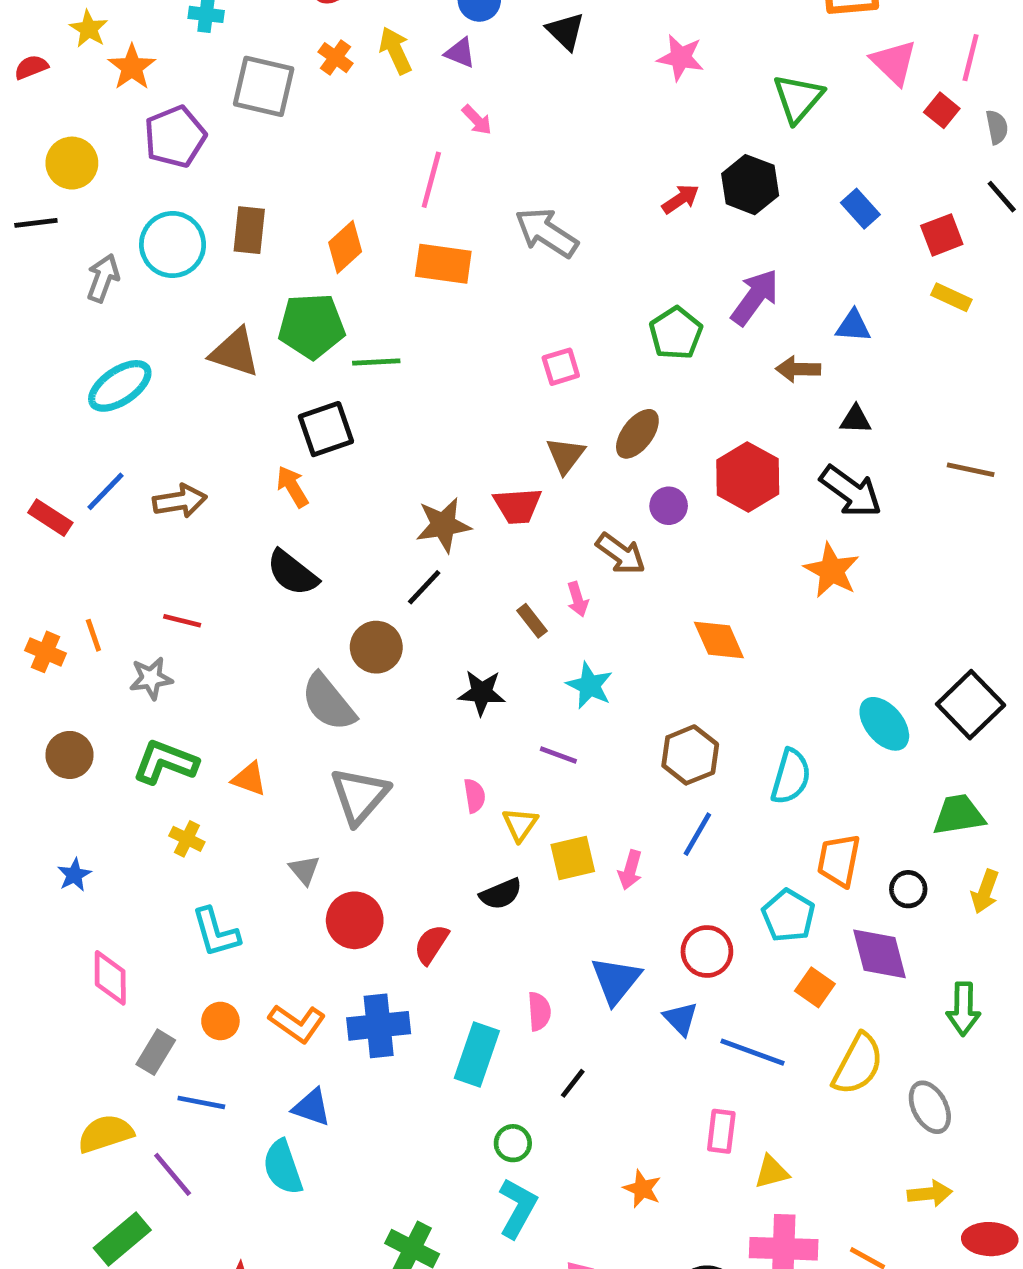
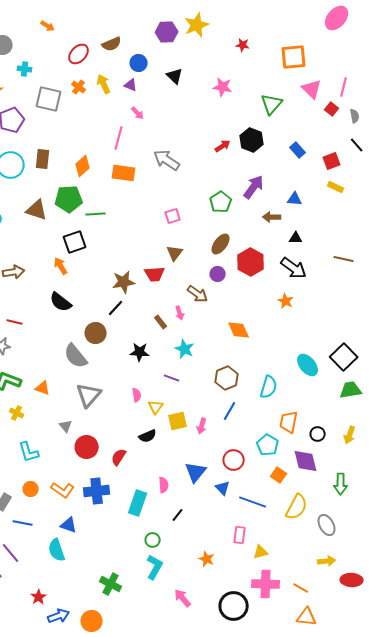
brown ellipse: (637, 434) -> (221, 244), moved
orange star: (832, 570) -> (286, 301), size x0.7
green trapezoid: (959, 815) -> (351, 390), moved

